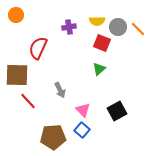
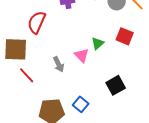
red square: (102, 43) -> (125, 36), moved
pink triangle: (83, 110) -> (82, 55), moved

